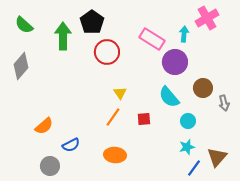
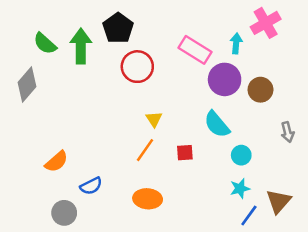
green semicircle: (24, 25) -> (45, 43), moved
brown circle: (203, 88) -> (260, 90), moved

